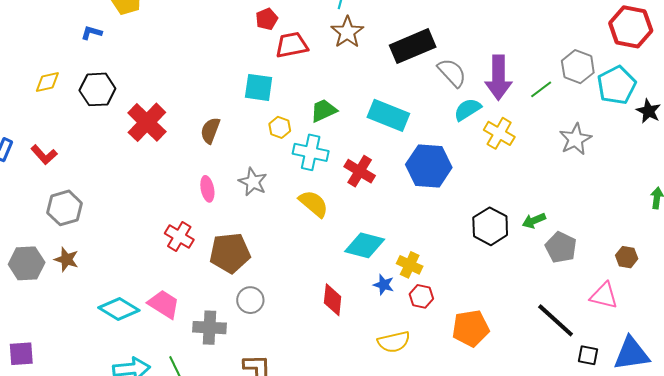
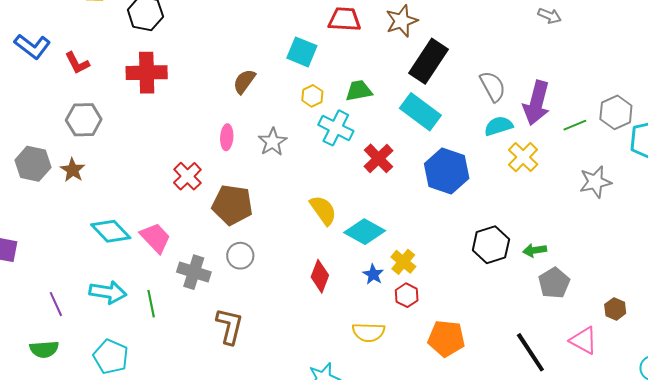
black rectangle: (413, 46) -> (428, 61), moved, turned -48
red cross: (147, 122) -> (147, 73), moved, turned 30
yellow semicircle: (314, 204) -> (323, 210), moved

